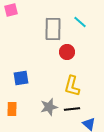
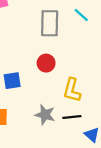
red circle: (67, 52) -> (46, 63), moved
gray star: (49, 107) -> (45, 115), turned 30

